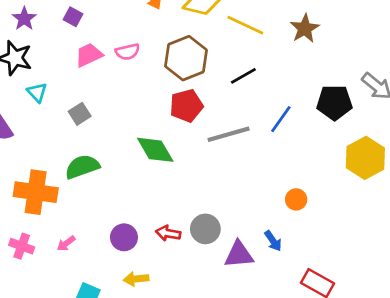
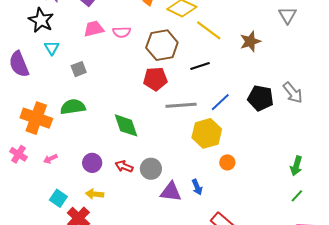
green diamond: (155, 150) -> (126, 125), moved
yellow hexagon: (365, 158) -> (207, 133), moved
orange circle: (296, 199) -> (227, 162), moved

